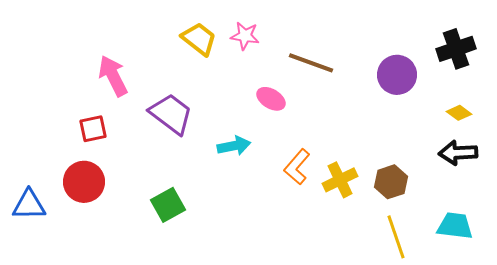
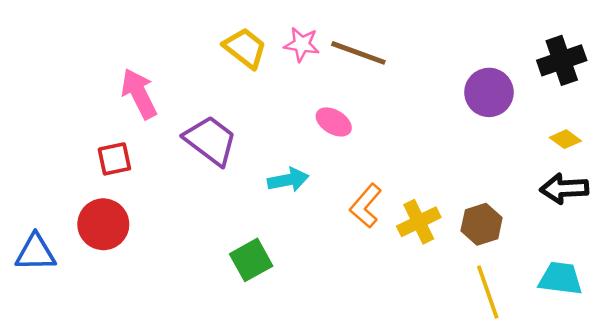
brown line: (311, 63) -> (358, 53), moved
green square: (168, 205) -> (251, 260), moved

